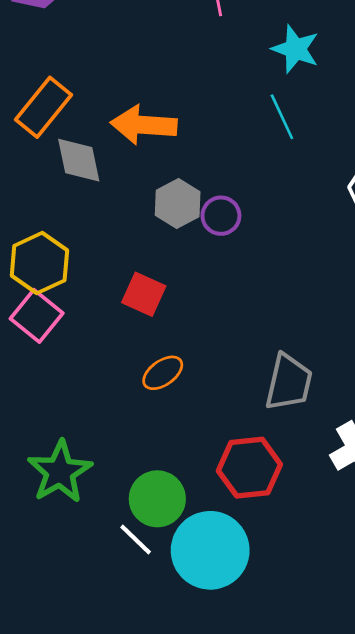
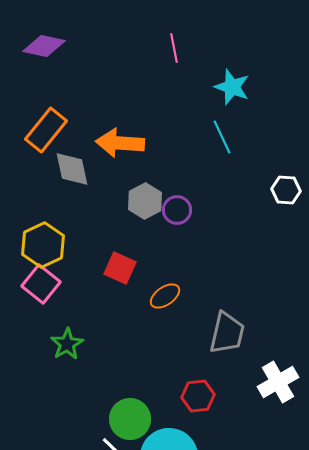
orange ellipse: (163, 373) -> (165, 296), moved
red hexagon: (249, 468) -> (198, 396), size x0.7
green star: (60, 472) -> (67, 344), moved, size x0.7

